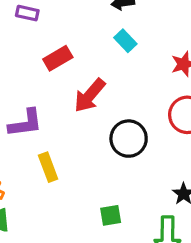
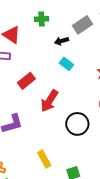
yellow rectangle: (48, 167) -> (44, 159), moved

